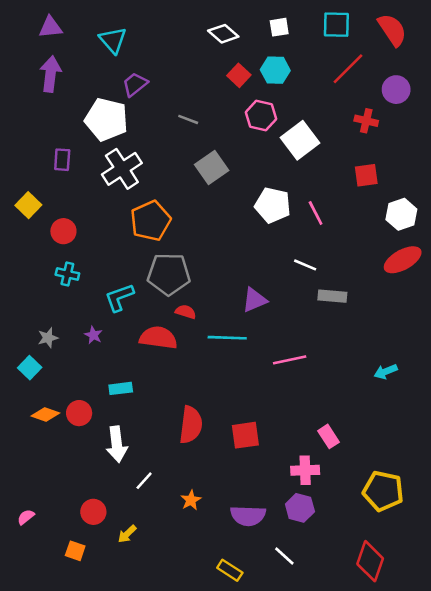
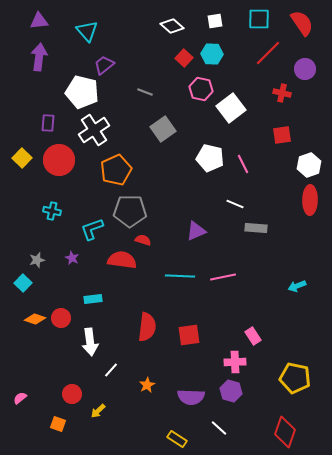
red circle: (63, 231) -> (59, 160), moved, size x1.6
red ellipse: (403, 260) -> (310, 200), turned -60
cyan line: (227, 338) -> (180, 276), moved

